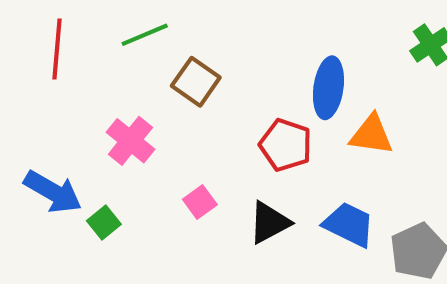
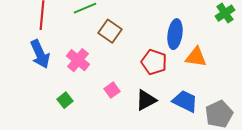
blue arrow: (53, 192) -> (40, 54), moved, turned 36

